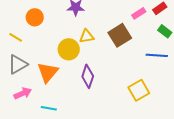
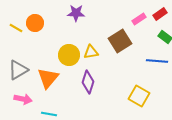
yellow triangle: (87, 36) -> (91, 52), moved
yellow line: (16, 37) -> (16, 28), moved
yellow square: (139, 90) -> (139, 96), turned -30
pink arrow: (23, 93) -> (23, 99), turned 36

